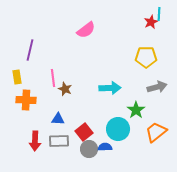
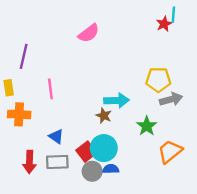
yellow pentagon: (146, 57) -> (158, 80), moved
brown star: (65, 89) -> (104, 116), moved
blue triangle: (58, 119) -> (56, 136), turned 32
cyan circle: (118, 129) -> (104, 148), moved

